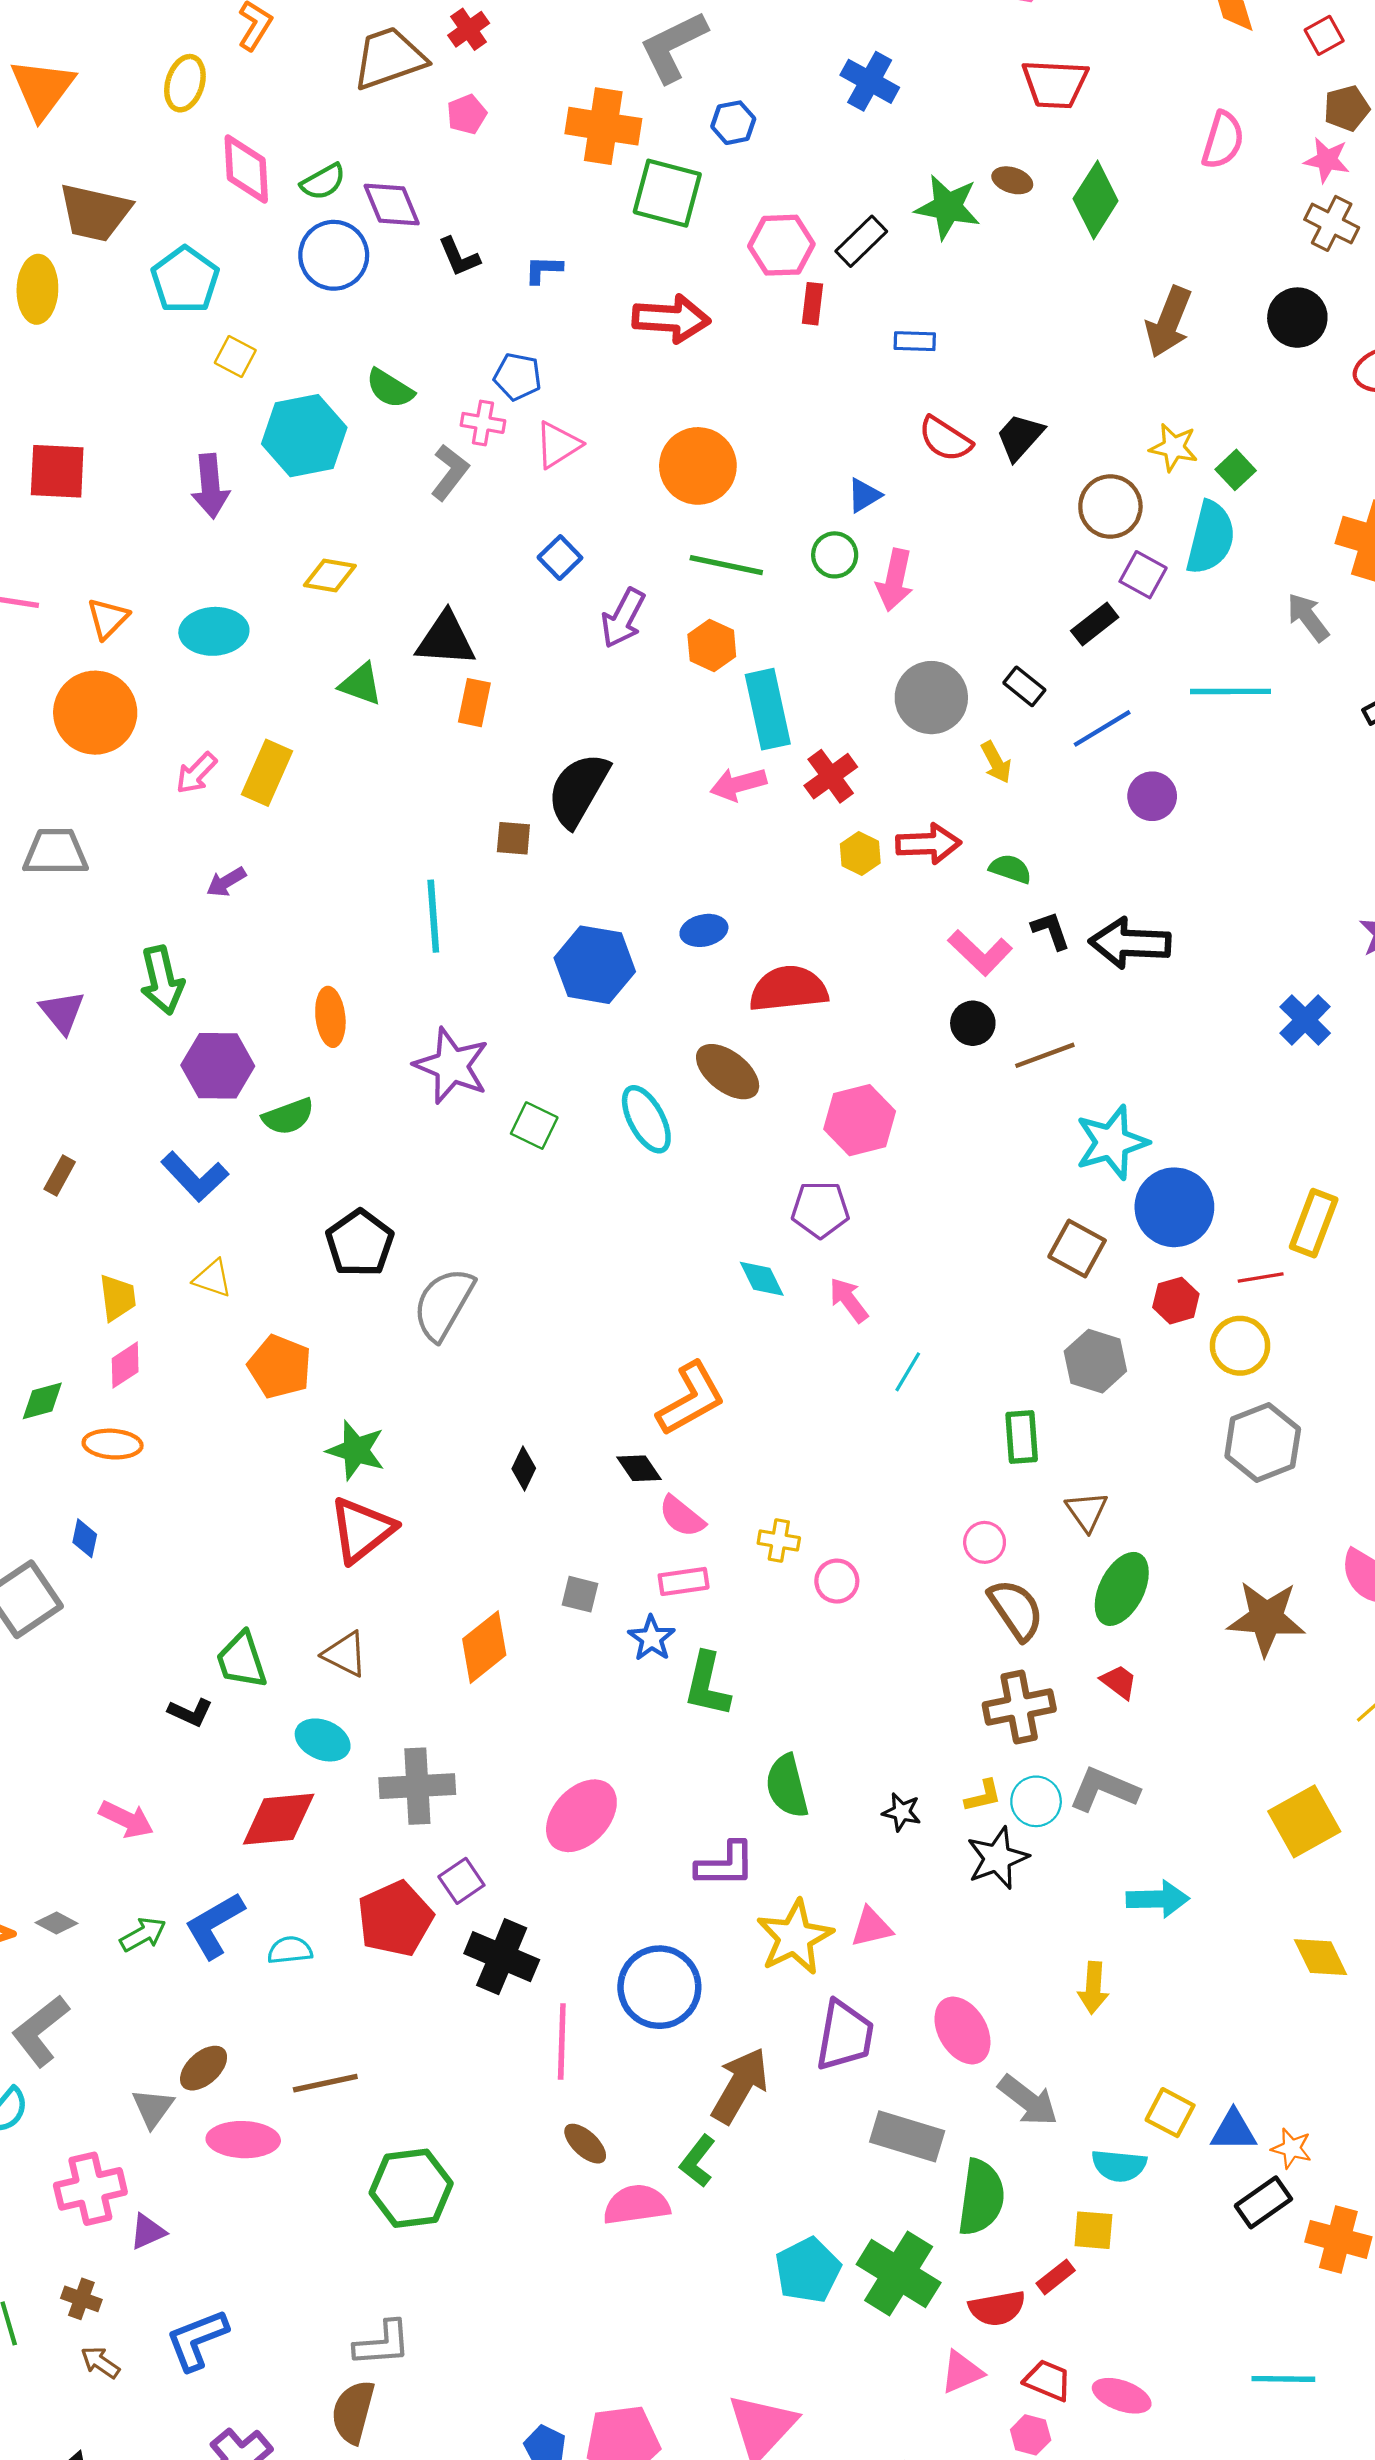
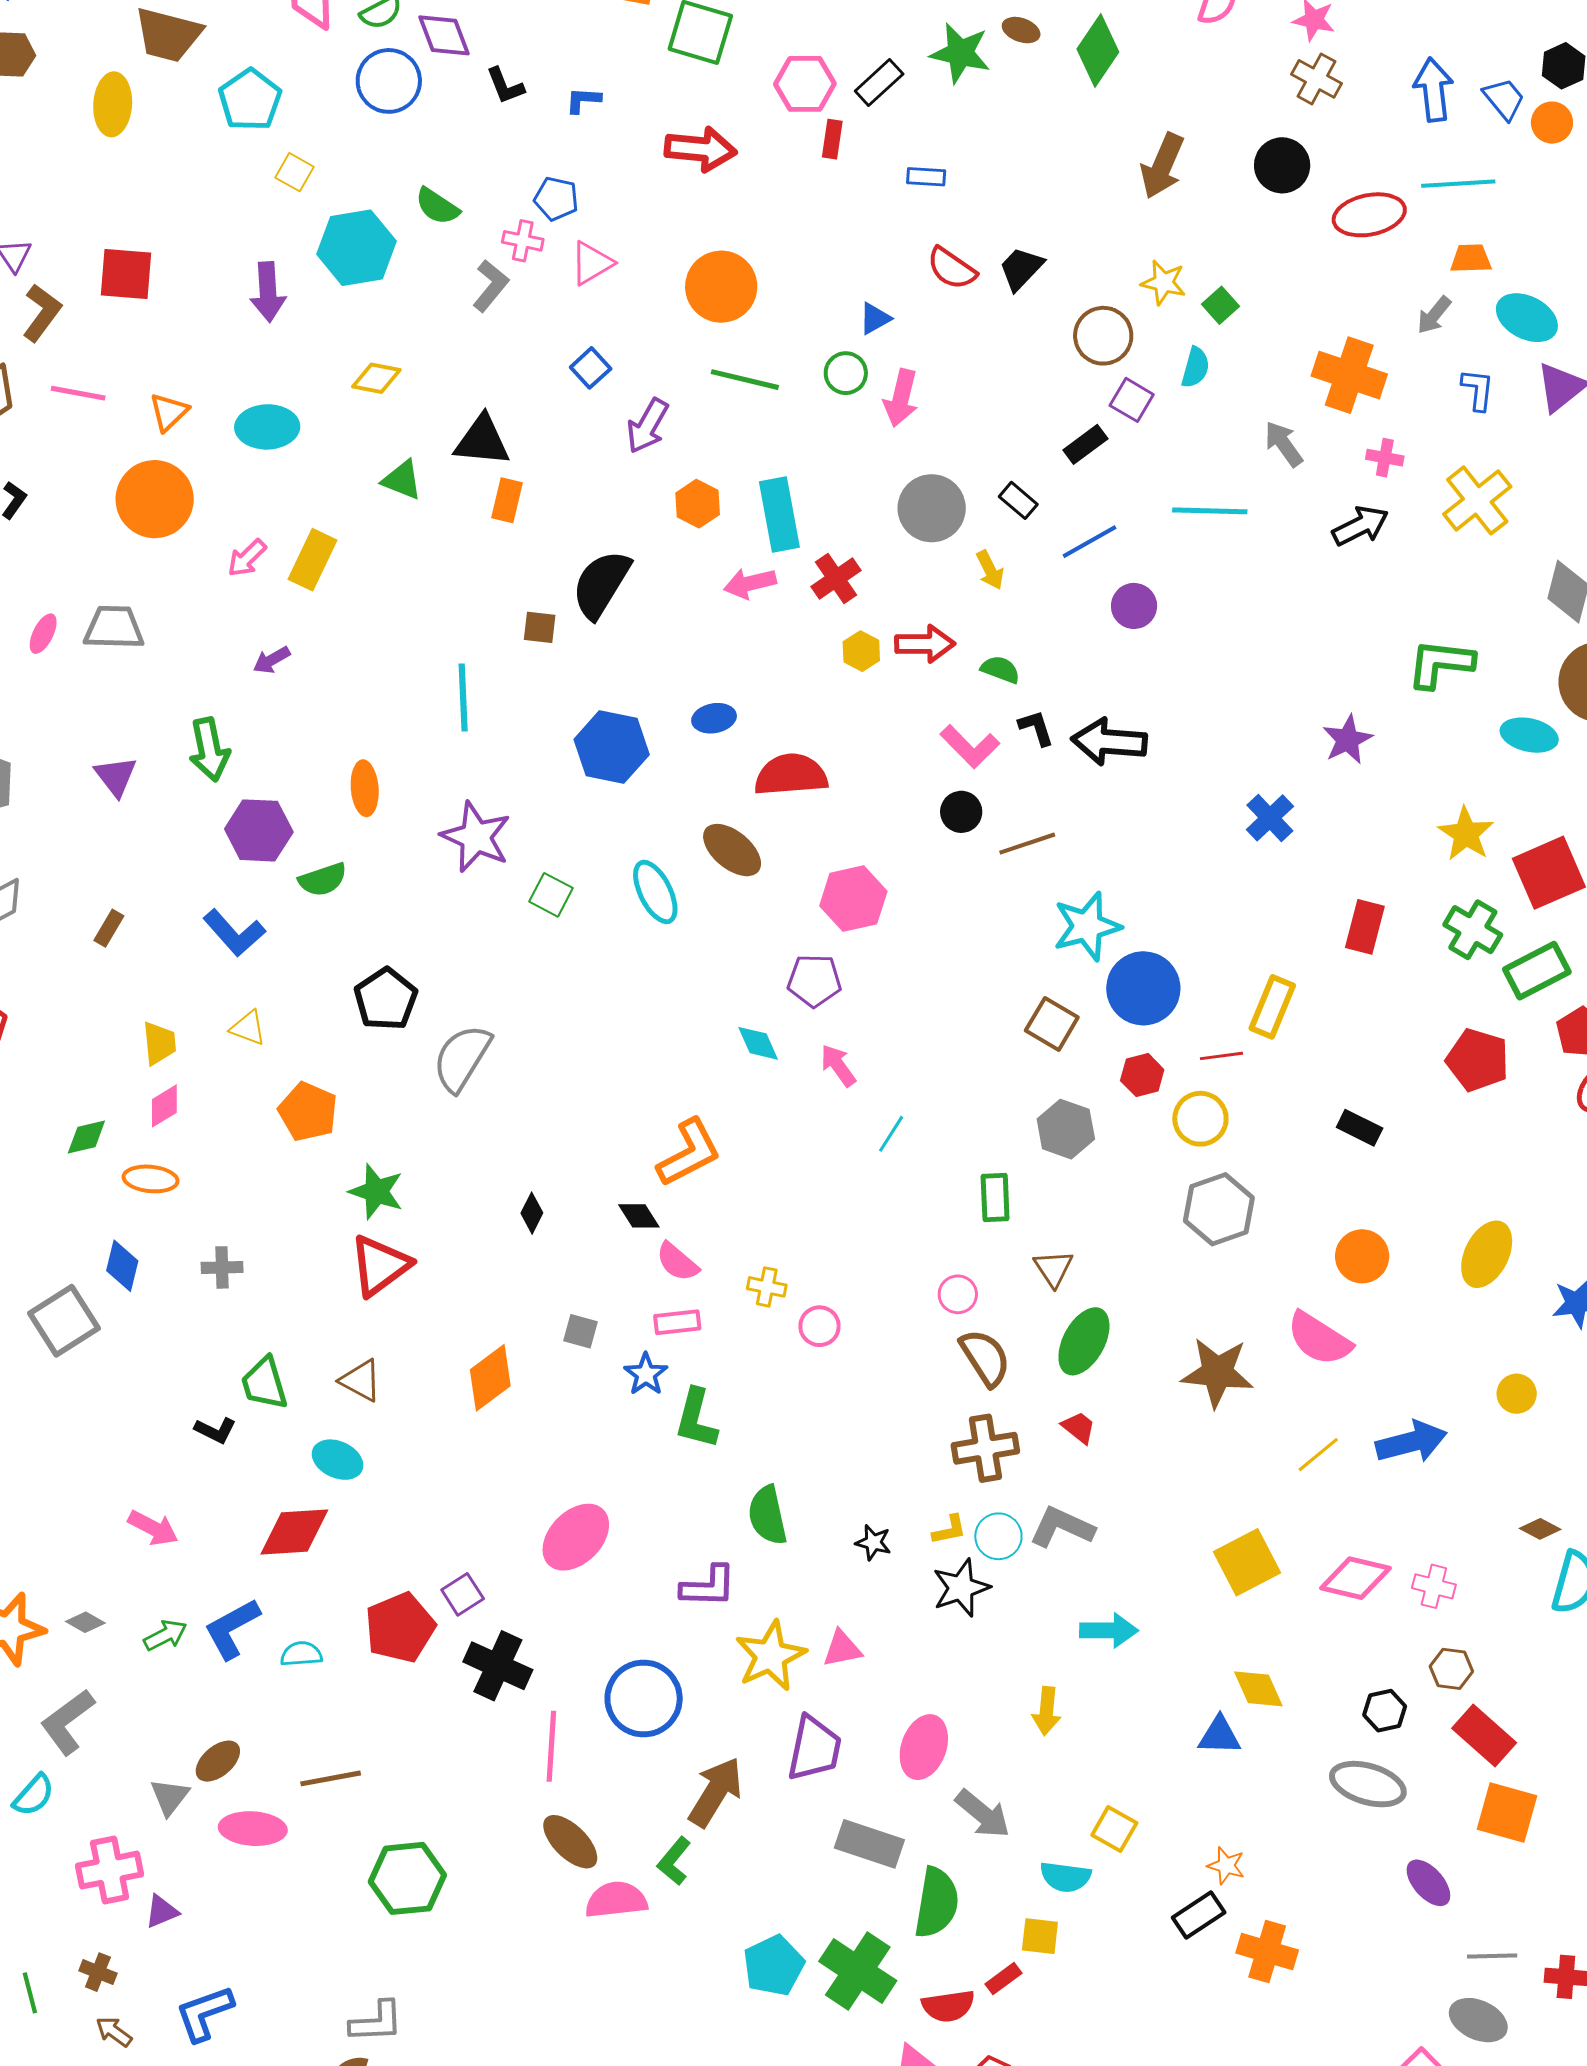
cyan semicircle: (1211, 538) -> (1195, 367), size x0.6
orange hexagon: (712, 646) -> (698, 504), moved
blue diamond: (85, 1538) -> (122, 1266), size x1.4
gray cross: (417, 1786) -> (222, 1267), moved, size x0.6
pink ellipse: (962, 2030) -> (924, 1747), turned 48
blue triangle: (1234, 2131) -> (1219, 1736), moved
brown ellipse: (585, 2144) -> (570, 1842), size x1.4

